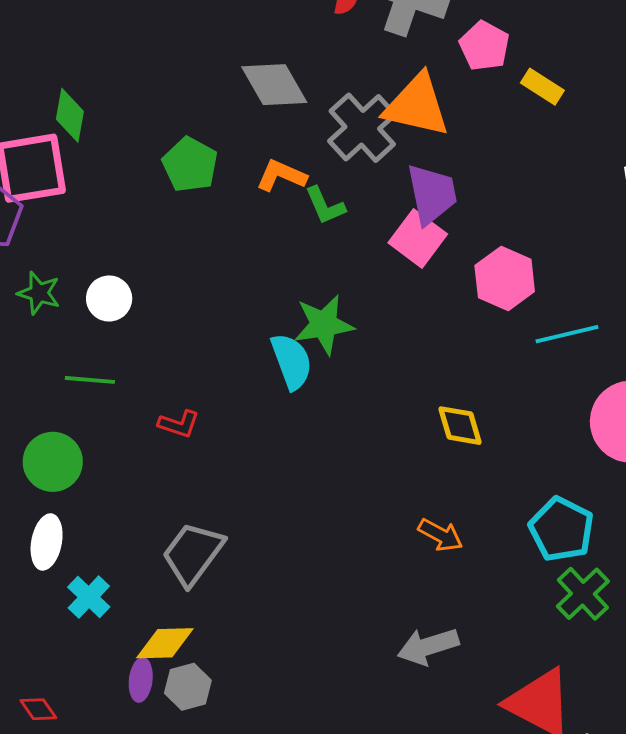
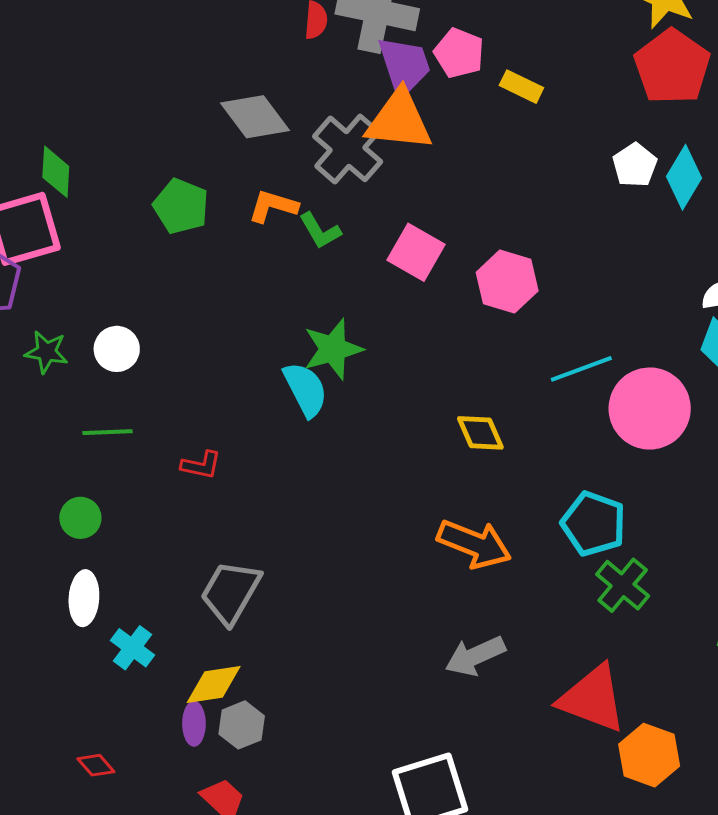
purple trapezoid: (432, 194) -> (404, 66), moved
cyan line: (567, 334) -> (581, 369), moved
green circle: (53, 462) -> (80, 518), size x0.7
orange arrow: (441, 535) -> (474, 544), size x1.6

